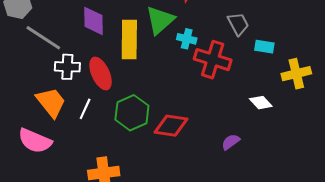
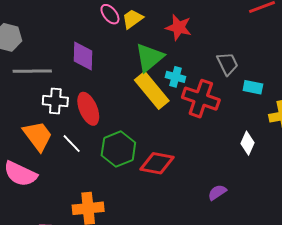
gray line: (43, 38) -> (32, 71), turned -36
yellow rectangle: (129, 39) -> (152, 90), moved, turned -42
white diamond: (261, 103) -> (247, 143), turned 65
white line: (85, 109) -> (72, 144), turned -70
purple semicircle: (231, 142) -> (217, 192), moved

